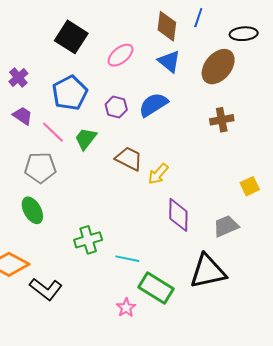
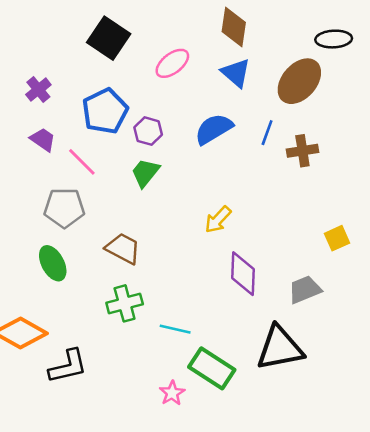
blue line: (198, 18) -> (267, 133), moved
purple hexagon: (116, 107) -> (148, 131), moved
green trapezoid: (86, 139) -> (145, 173), moved
brown trapezoid: (129, 159) -> (123, 248), moved
black L-shape: (46, 289) -> (68, 366), turned -52

